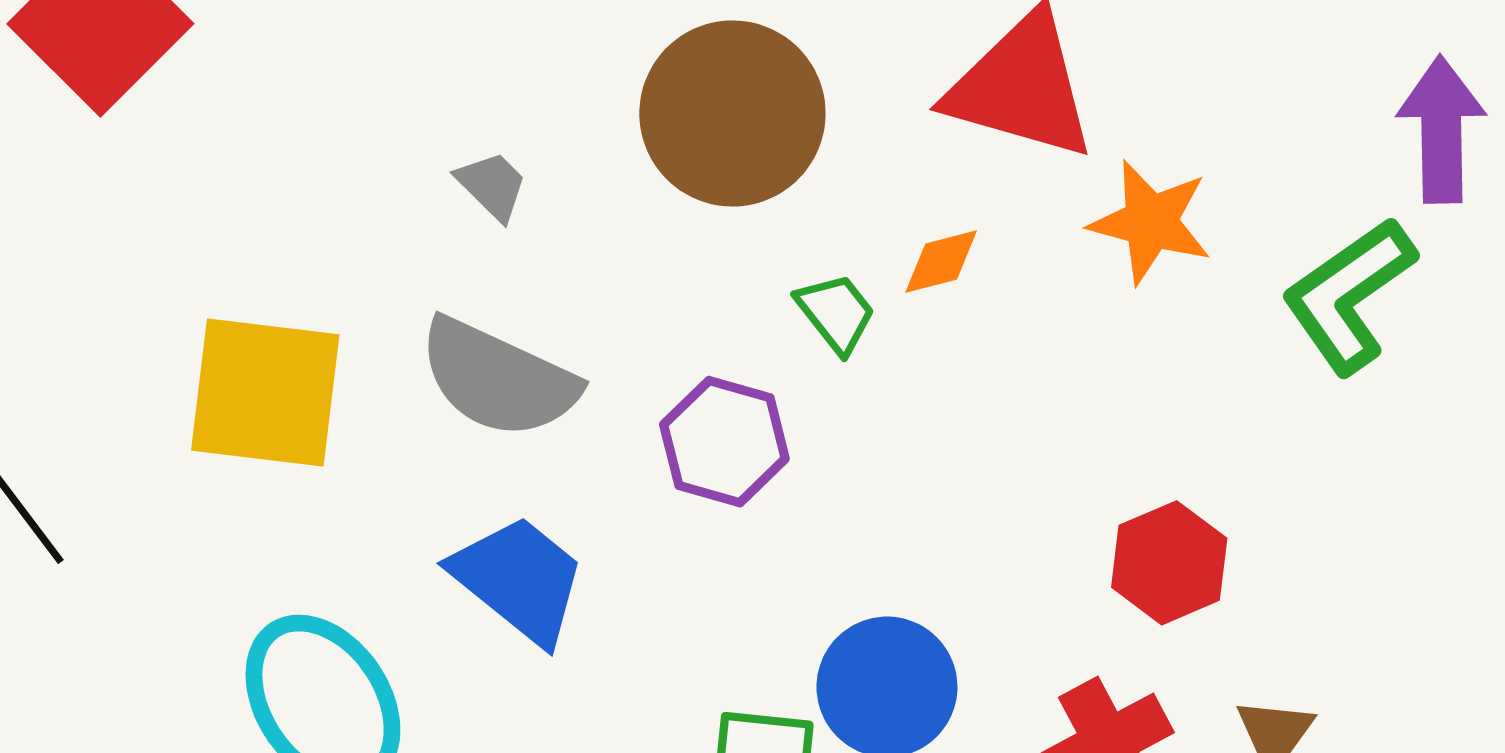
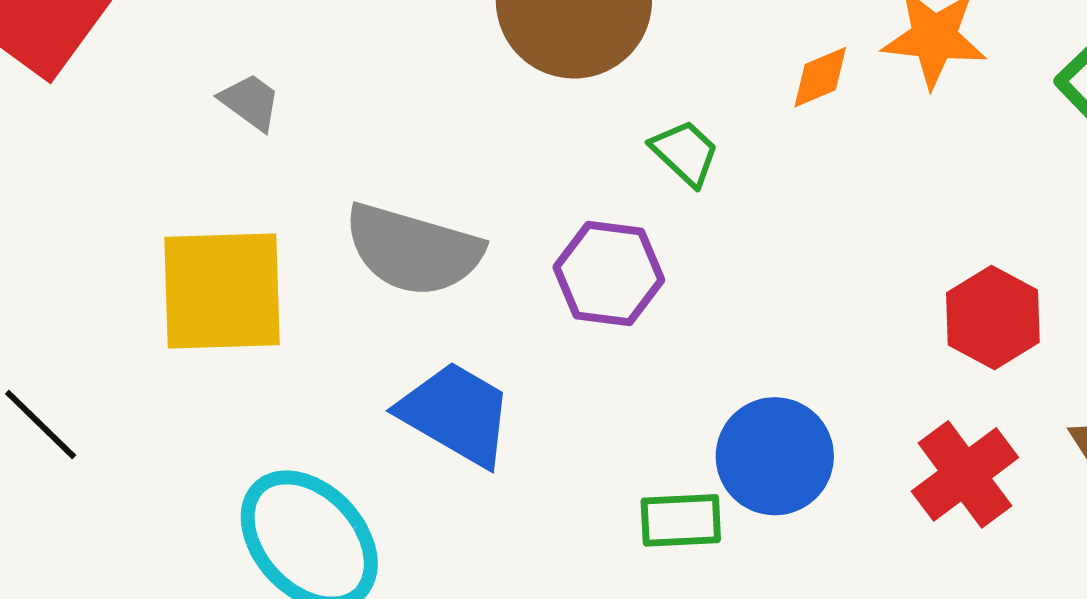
gray trapezoid: (492, 186) -> (250, 102), moved
orange diamond: (941, 262) -> (820, 77), moved

